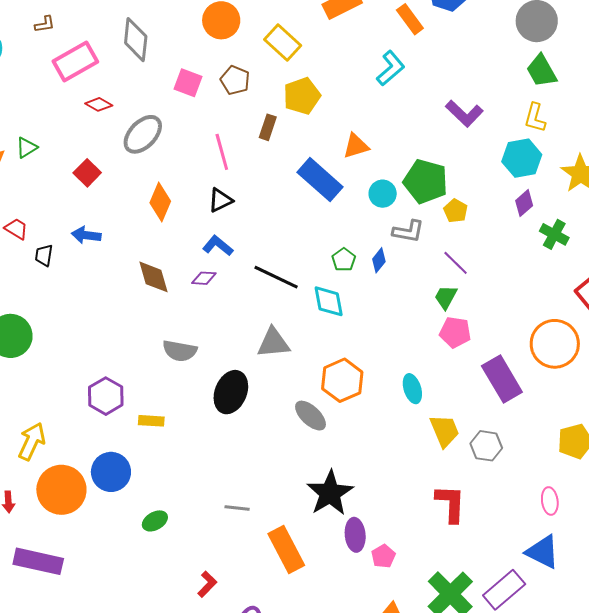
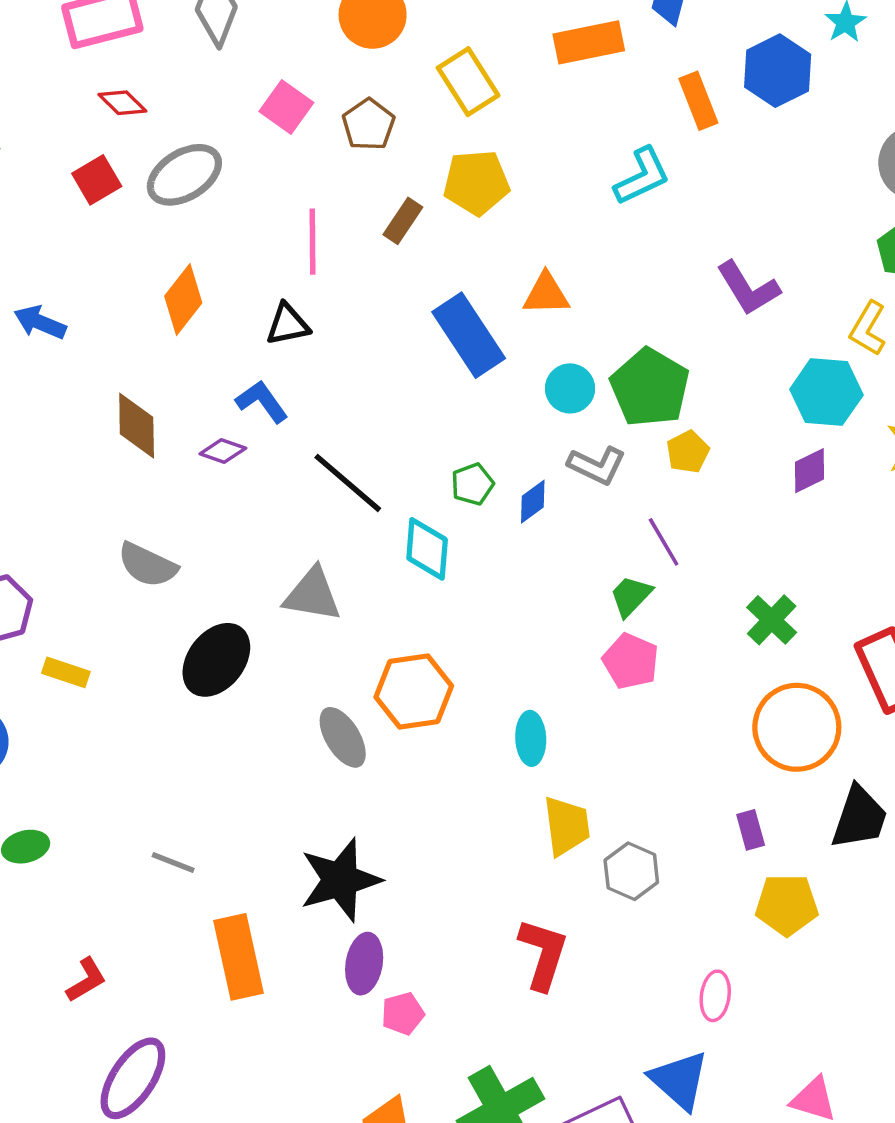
red square: (87, 173) -> (97, 180), moved
green cross: (554, 234) -> (772, 620), moved
purple rectangle: (502, 379) -> (751, 830), moved, size x0.5

